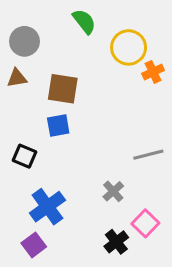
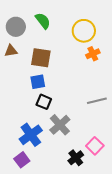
green semicircle: (84, 21) -> (43, 21), moved
orange cross: (153, 72) -> (93, 54), moved
black square: (24, 156) -> (44, 102), moved
gray cross: (113, 191) -> (60, 125), moved, size x1.5

